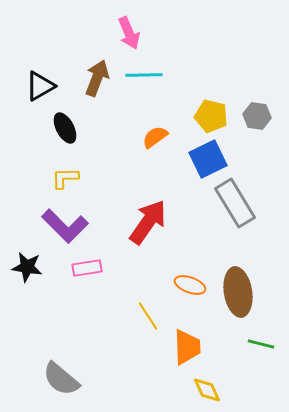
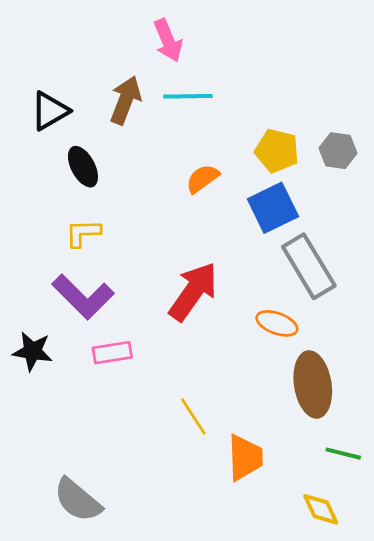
orange ellipse: (190, 285) -> (277, 323), moved
yellow diamond: (207, 390) -> (321, 509), moved

